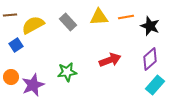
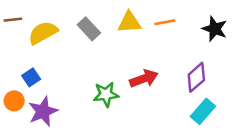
black star: (150, 26) -> (215, 29), moved
blue square: (16, 45) -> (31, 77), moved
green star: (67, 72) -> (106, 94), moved

